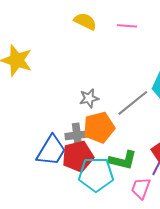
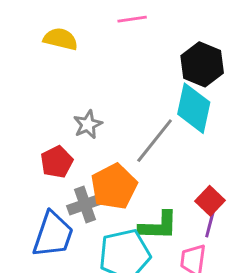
pink line: (127, 26) -> (132, 19), moved
gray star: (89, 98) -> (88, 124), moved
red pentagon: (78, 156) -> (57, 162), moved, size x0.7

